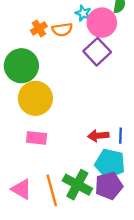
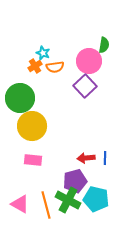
cyan star: (83, 13) -> (43, 53), moved
cyan pentagon: (110, 164) -> (96, 199), moved
purple pentagon: (109, 186) -> (75, 181), moved

